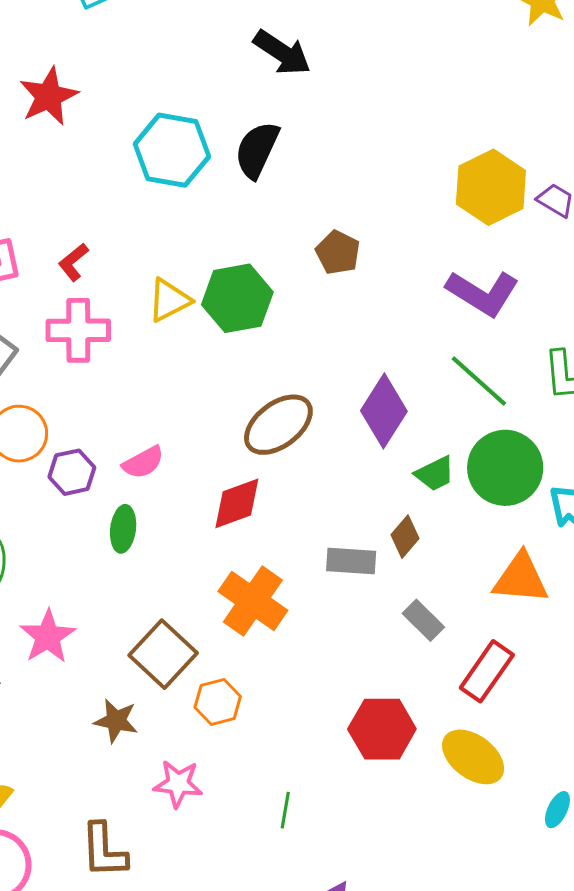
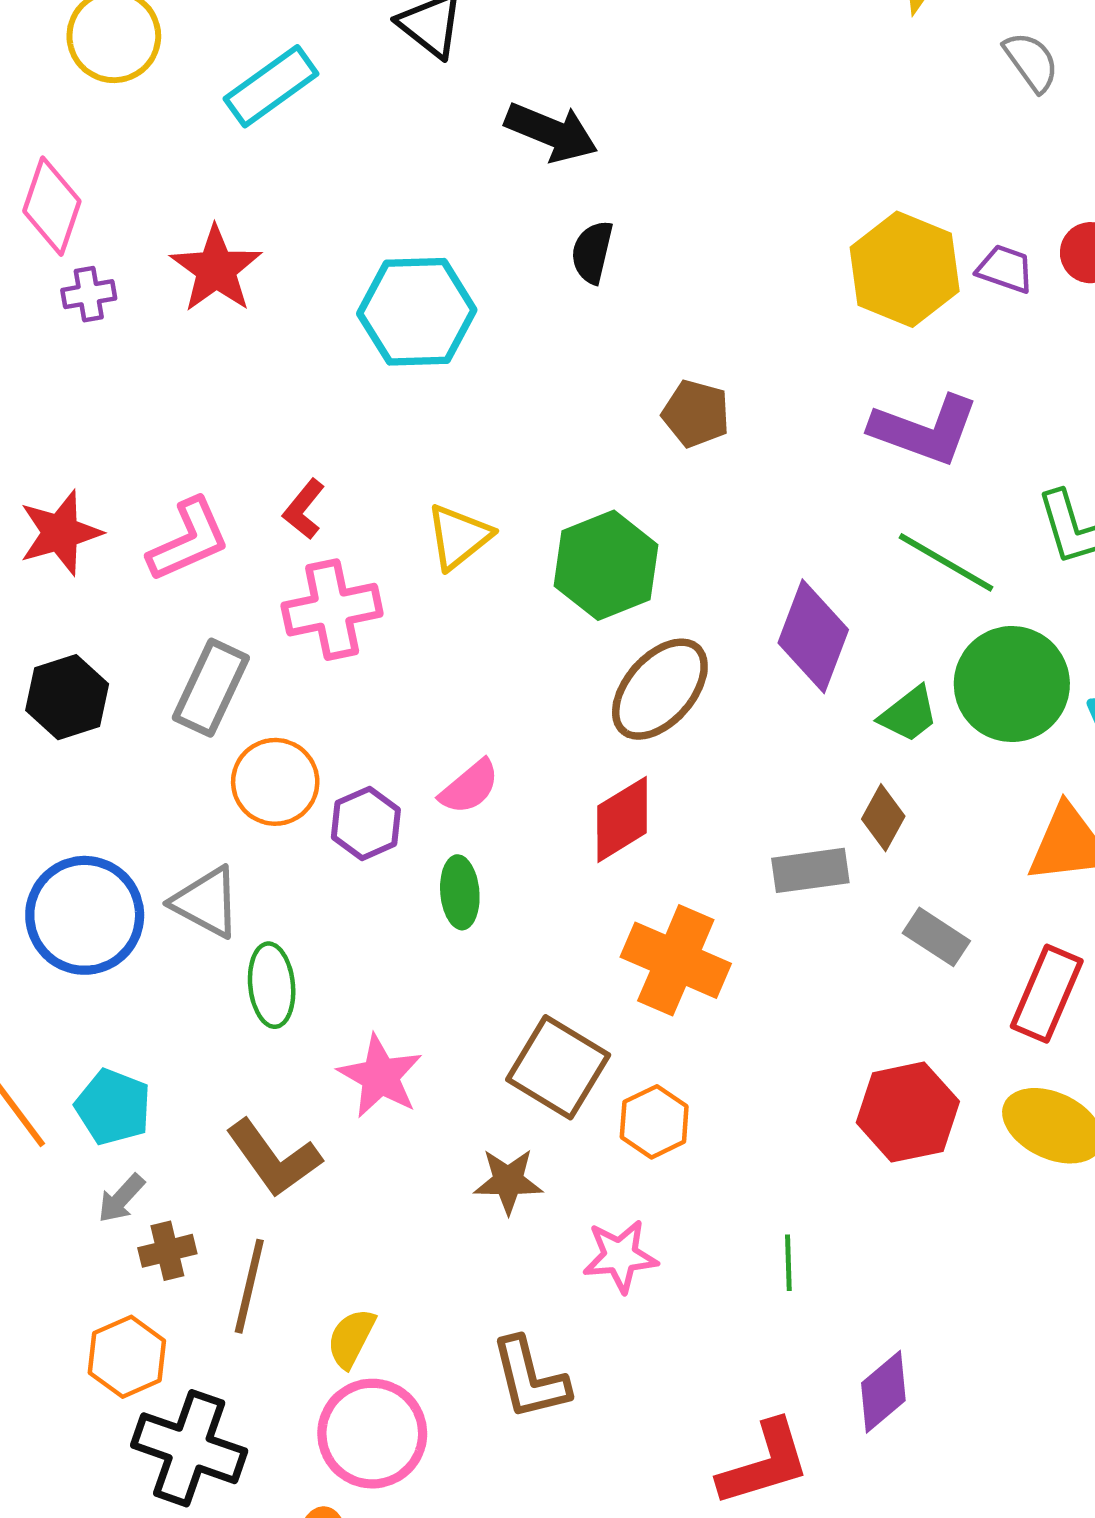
black semicircle: (257, 150) -> (592, 252), moved, size x0.7
green hexagon: (237, 298) -> (606, 565), moved

